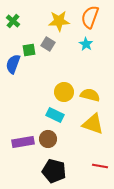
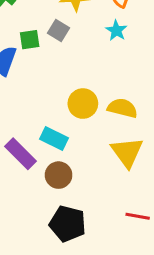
cyan rectangle: (55, 115) -> (54, 139), moved
yellow triangle: (93, 124) -> (127, 152), turned 35
purple rectangle: (23, 142) -> (20, 154), moved, turned 55

